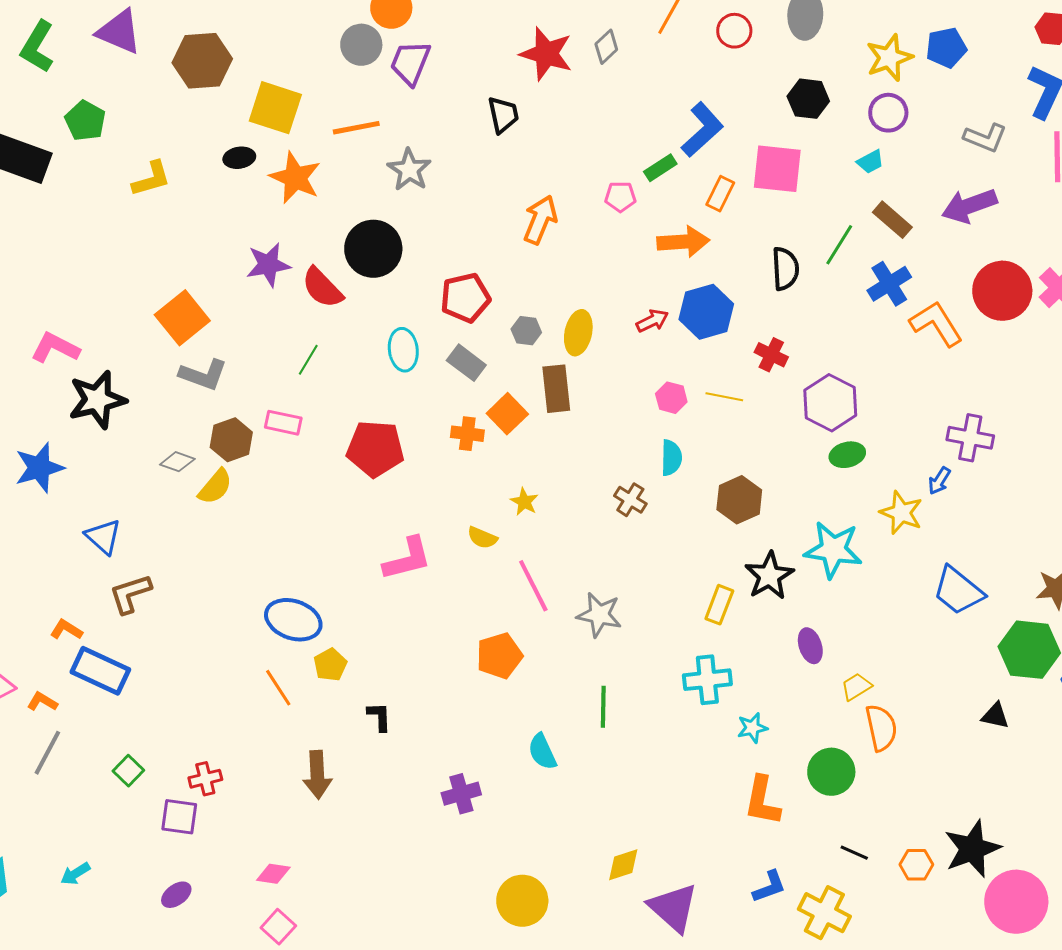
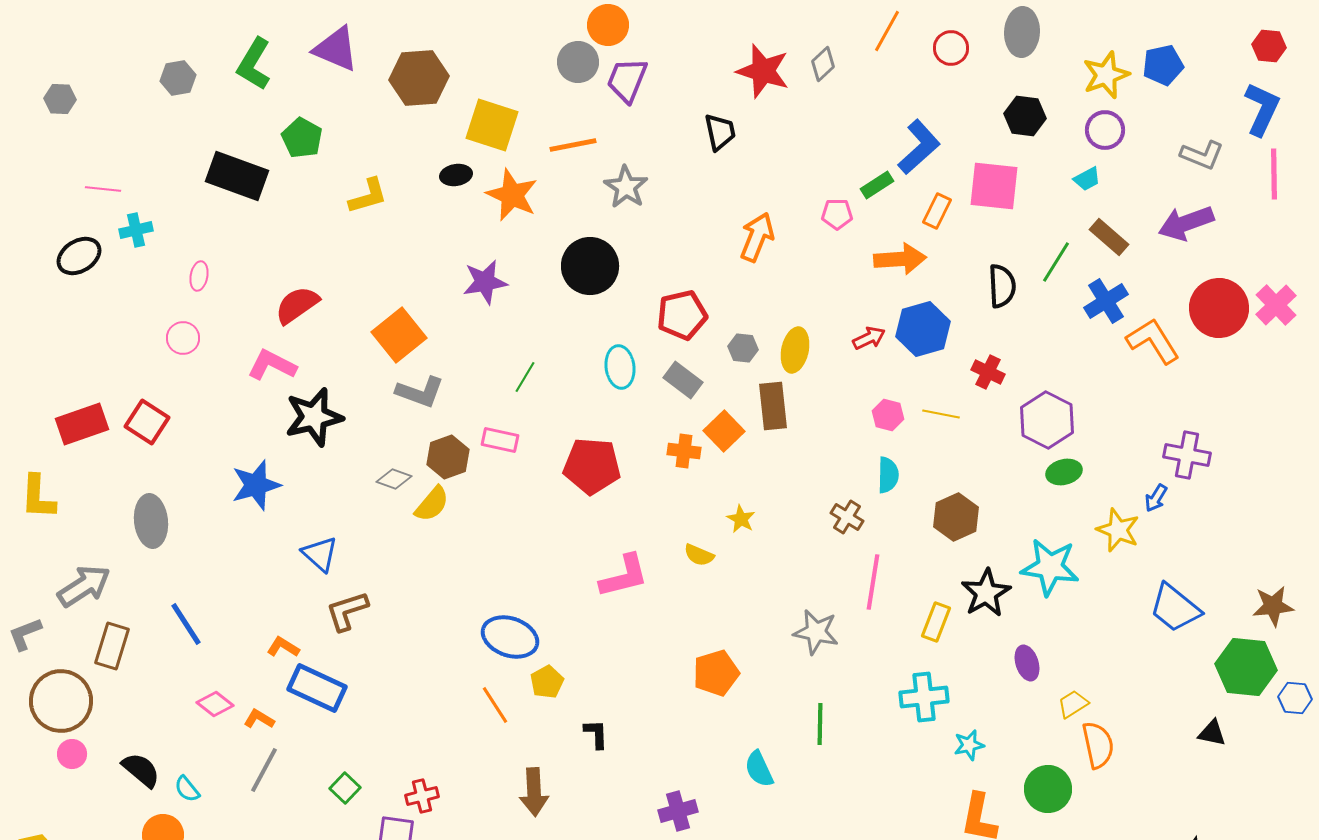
red semicircle: (322, 288) -> (297, 305), moved, turned 99
pink line: (533, 586) -> (873, 582), moved, turned 36

